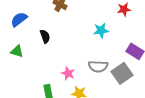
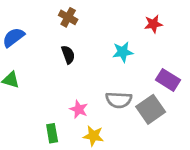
black semicircle: (45, 36) -> (68, 55), moved

